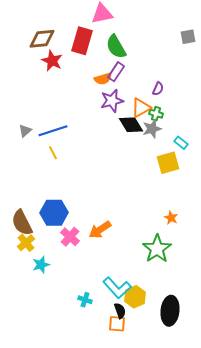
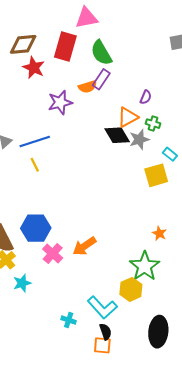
purple star: (112, 101) -> (60, 102), moved
green cross: (156, 114) -> (153, 124), moved
yellow hexagon: (135, 297) -> (131, 289), moved

